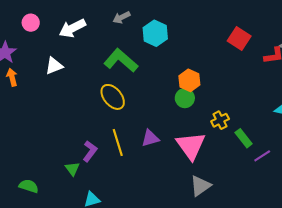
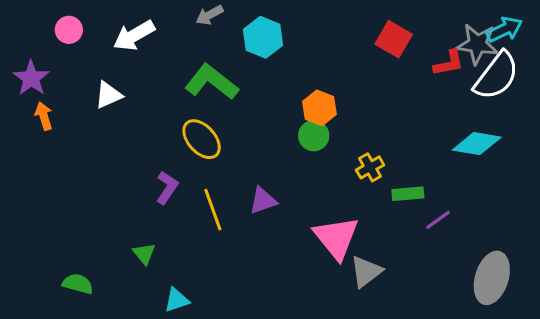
green rectangle: (244, 138) -> (408, 194), turned -54
pink triangle: (191, 146) -> (336, 238), moved
purple L-shape: (90, 151) -> (167, 188), moved
gray triangle: (200, 186) -> (366, 271), moved

